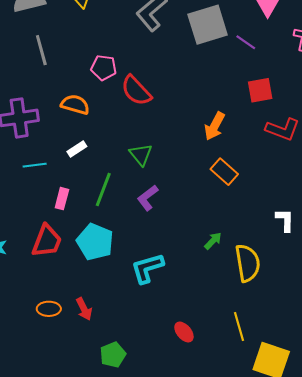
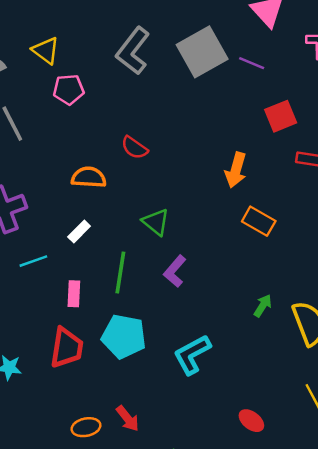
pink pentagon: (104, 68) -> (69, 89), moved
red semicircle: (136, 91) -> (134, 148), size x0.7
orange semicircle: (75, 104) -> (89, 177), moved

